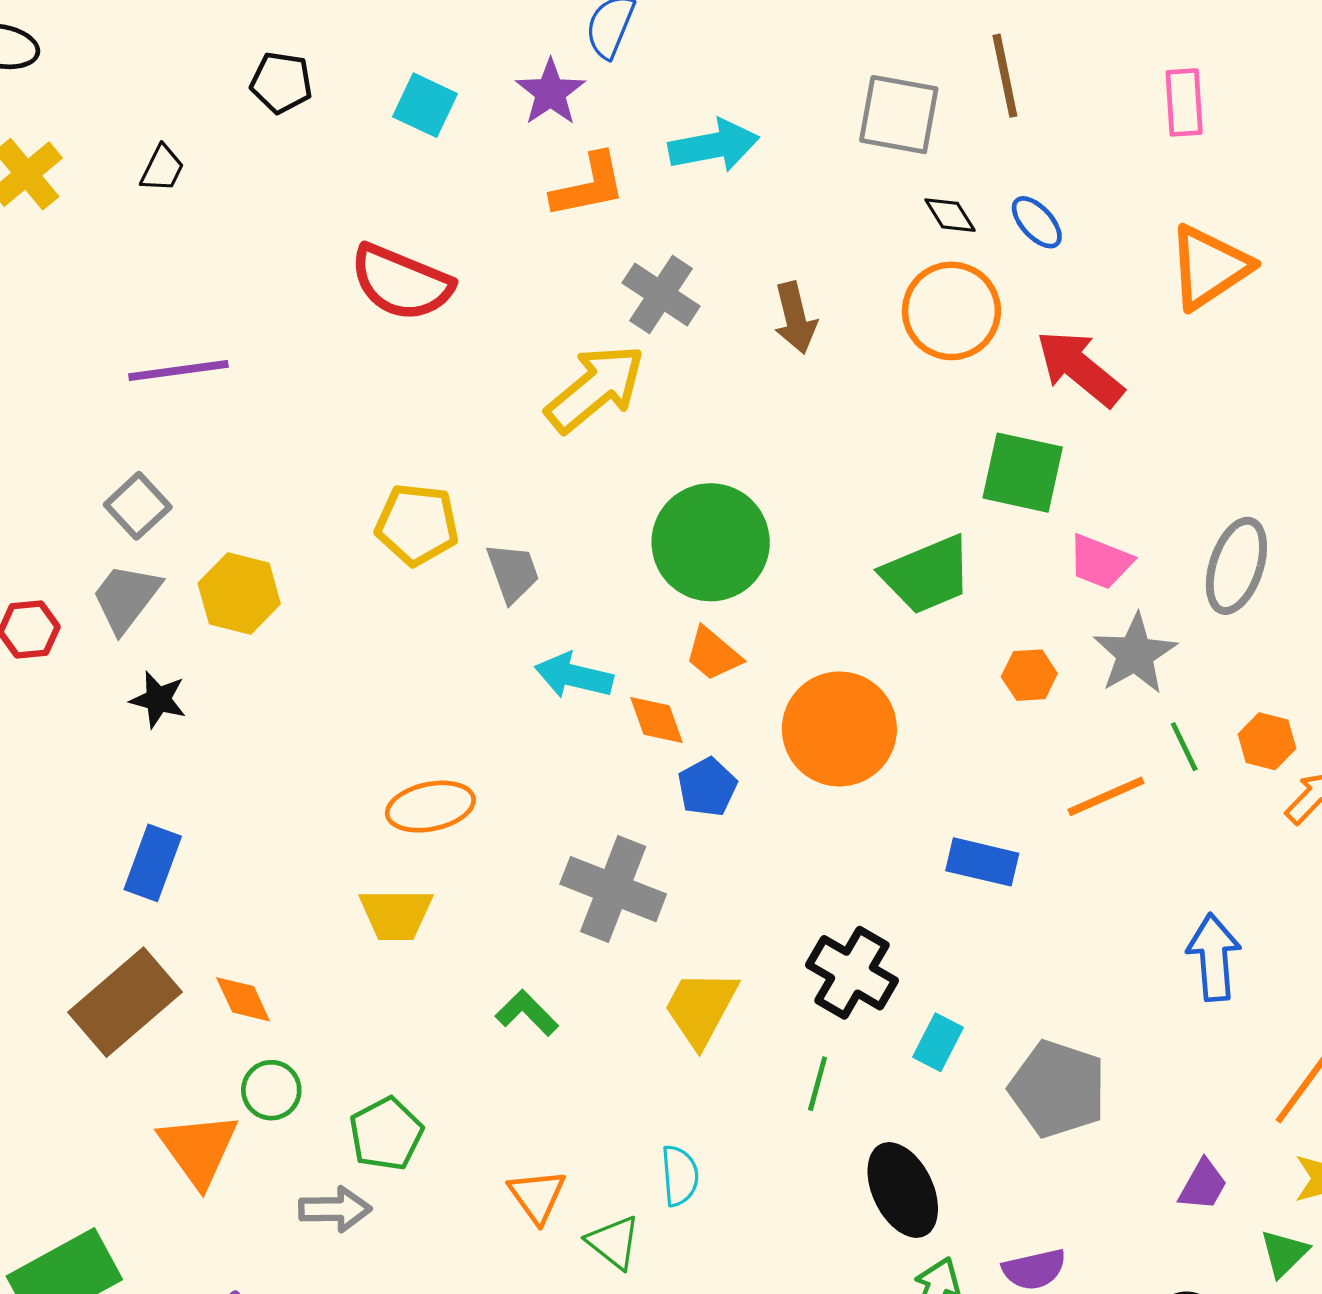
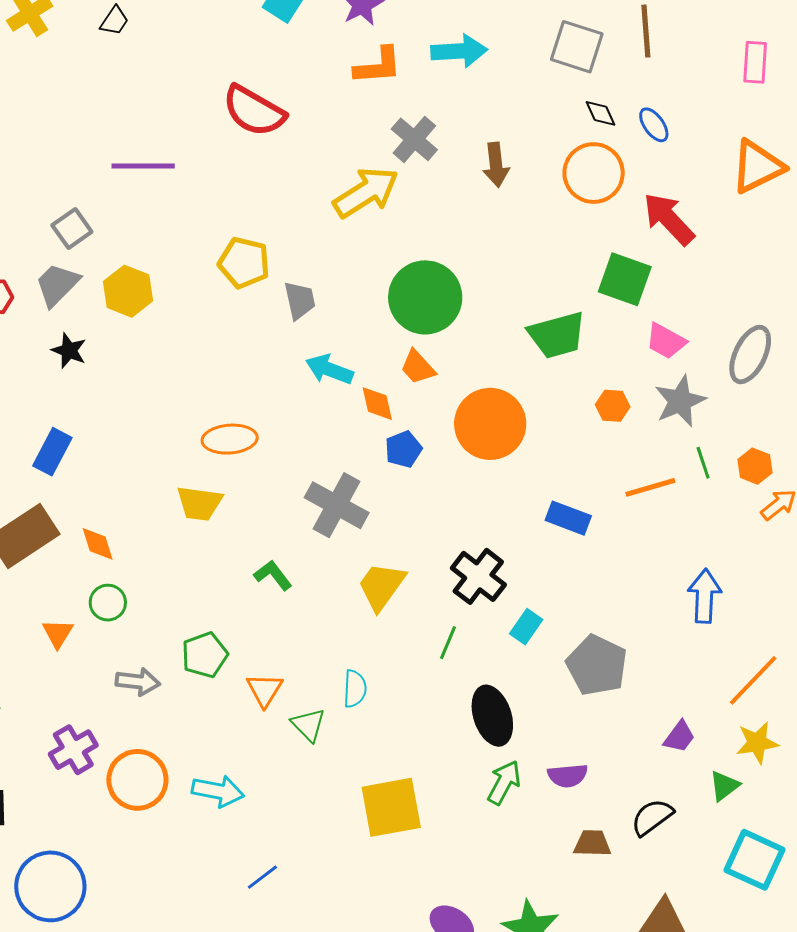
purple line: (178, 370) -> (143, 166), moved
green pentagon: (386, 1134) -> (205, 655), moved
orange triangle: (198, 1149) -> (58, 633), size x0.6

